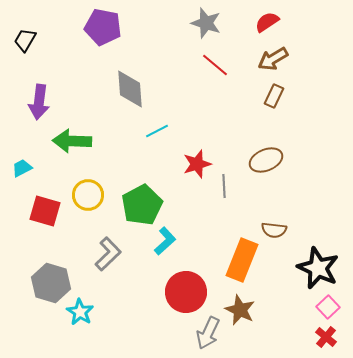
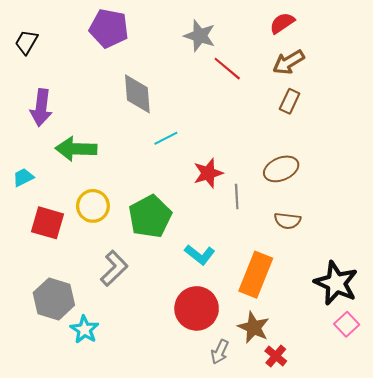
gray star: (206, 23) -> (200, 36), moved
brown semicircle: (274, 230) -> (287, 221), moved
cyan L-shape: (165, 241) -> (200, 255), moved, turned 80
gray arrow: (208, 333) -> (220, 352), size x0.7
red cross: (326, 337) -> (276, 356), moved

